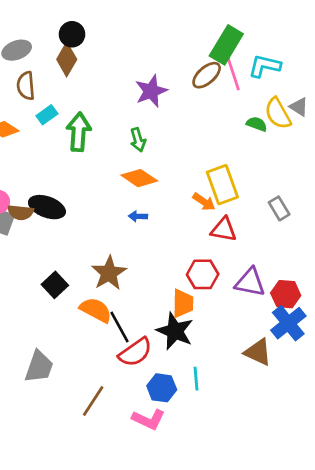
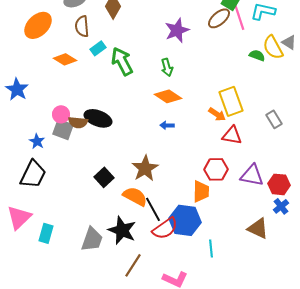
green arrow: (79, 132) -> (122, 61), turned -32
blue cross: (288, 323) -> (281, 206), size x0.6
black star: (175, 331) -> (122, 230), moved
blue hexagon: (162, 388) -> (185, 220), moved, size x1.4

